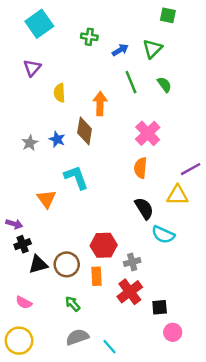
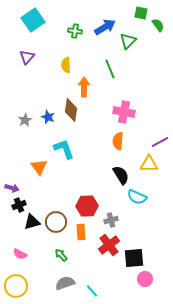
blue arrow: (120, 50) -> (105, 27), moved, size x1.5
green semicircle: (164, 85) -> (158, 25), moved
yellow semicircle: (60, 93) -> (66, 65), moved
pink cross: (148, 133) -> (124, 112), turned -35
black square: (160, 307) -> (134, 258), size x1.5

